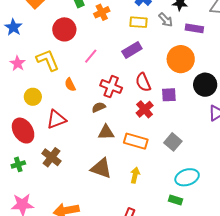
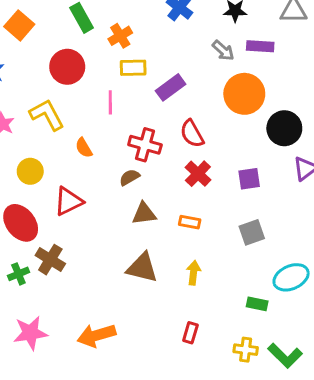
gray arrow: (166, 20) -> (223, 51), moved
yellow rectangle: (139, 22) -> (133, 68), moved
pink line: (91, 56) -> (110, 102), turned -35
purple square: (169, 95) -> (249, 179), moved
orange rectangle: (136, 141) -> (190, 222), size x0.6
gray square: (173, 142) -> (252, 232), moved, turned 36
brown cross: (51, 157) -> (50, 260), moved
cyan ellipse: (187, 177) -> (291, 277), moved

